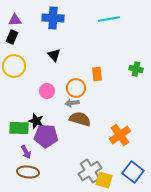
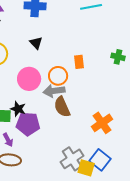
pink circle: (47, 91) -> (29, 79), size x1.5
gray arrow: (72, 103) -> (54, 91), size x1.5
brown semicircle: (80, 119) -> (62, 107), turned -130
blue square: (133, 172) -> (100, 160), moved

